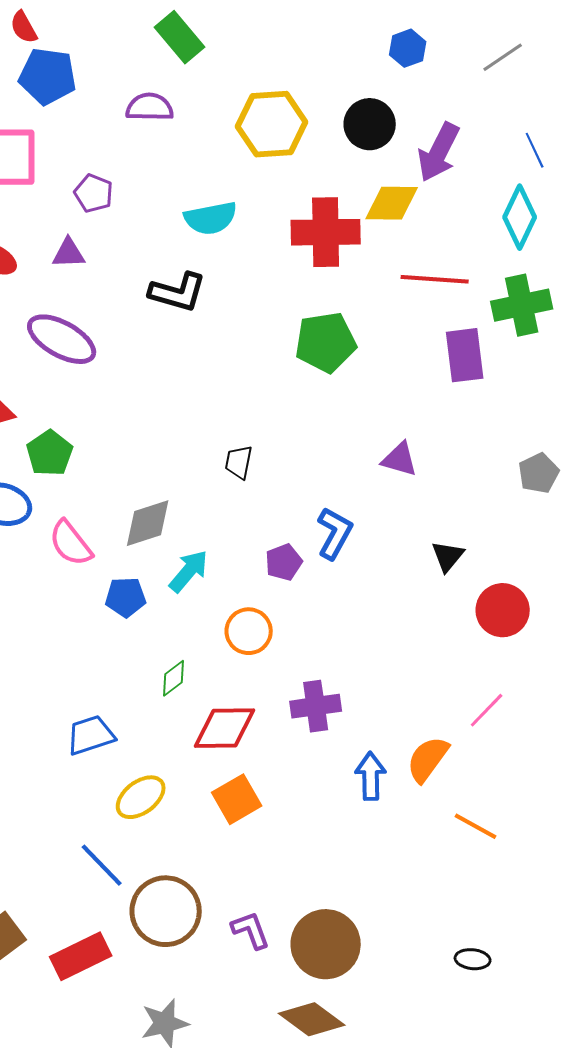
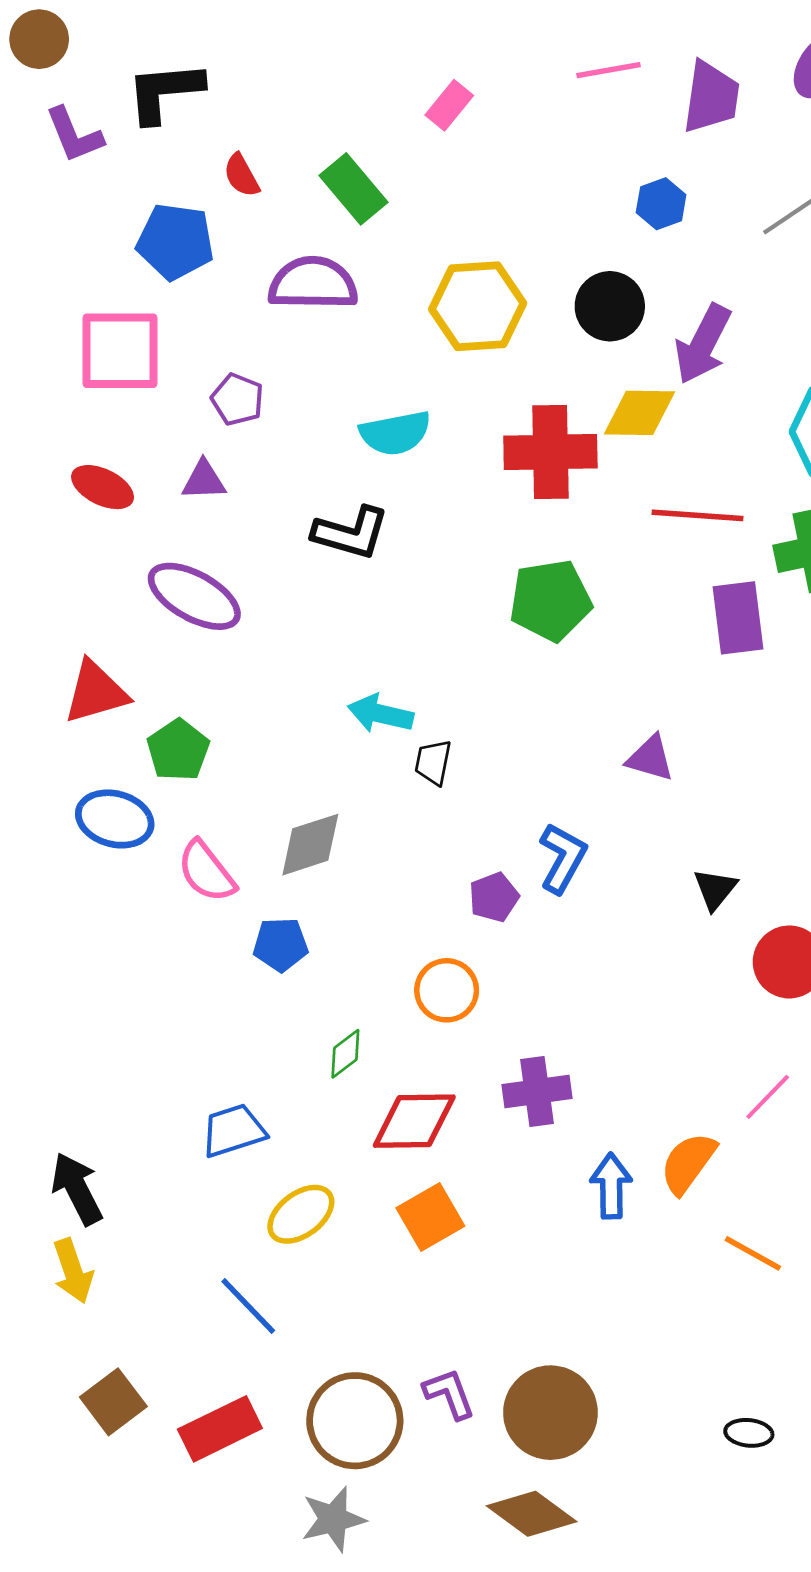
red semicircle: (24, 27) -> (242, 175), moved
purple semicircle: (150, 107) -> (313, 283), size x1.4
cyan arrow: (189, 571) -> (380, 714), moved, turned -117
brown circle: (166, 911) -> (355, 1421), moved

